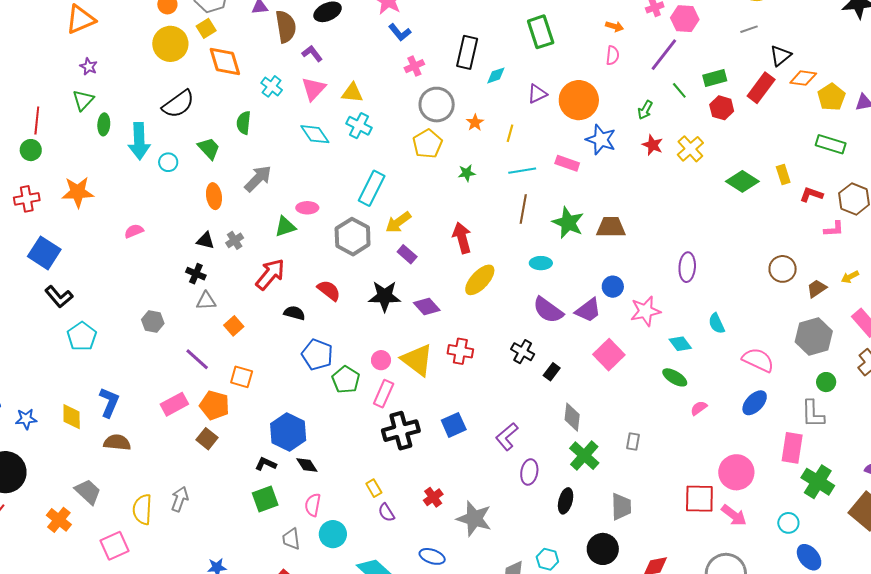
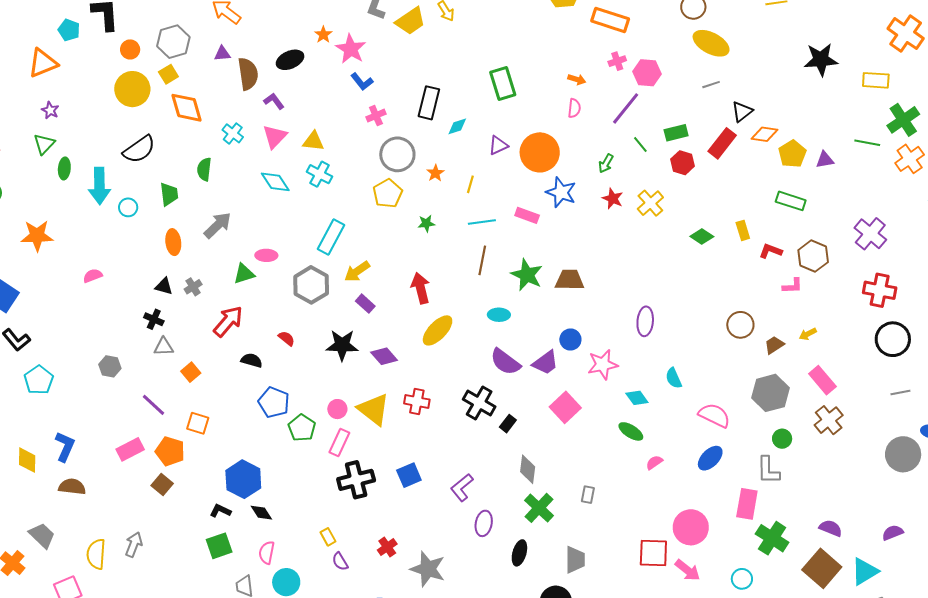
green trapezoid: (209, 148) -> (169, 194), turned 35
green diamond: (742, 181) -> (702, 237), size x0.7
red semicircle: (329, 290) -> (287, 338), size x0.7
black cross: (523, 352) -> (479, 403), size x1.4

